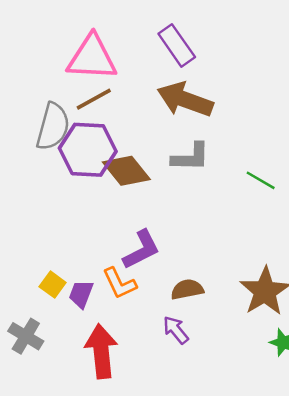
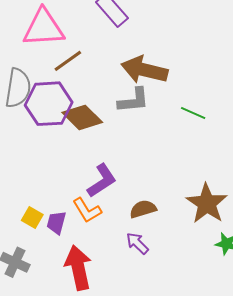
brown line: (94, 99) -> (68, 61), moved
brown arrow: (185, 100) -> (144, 70), moved

